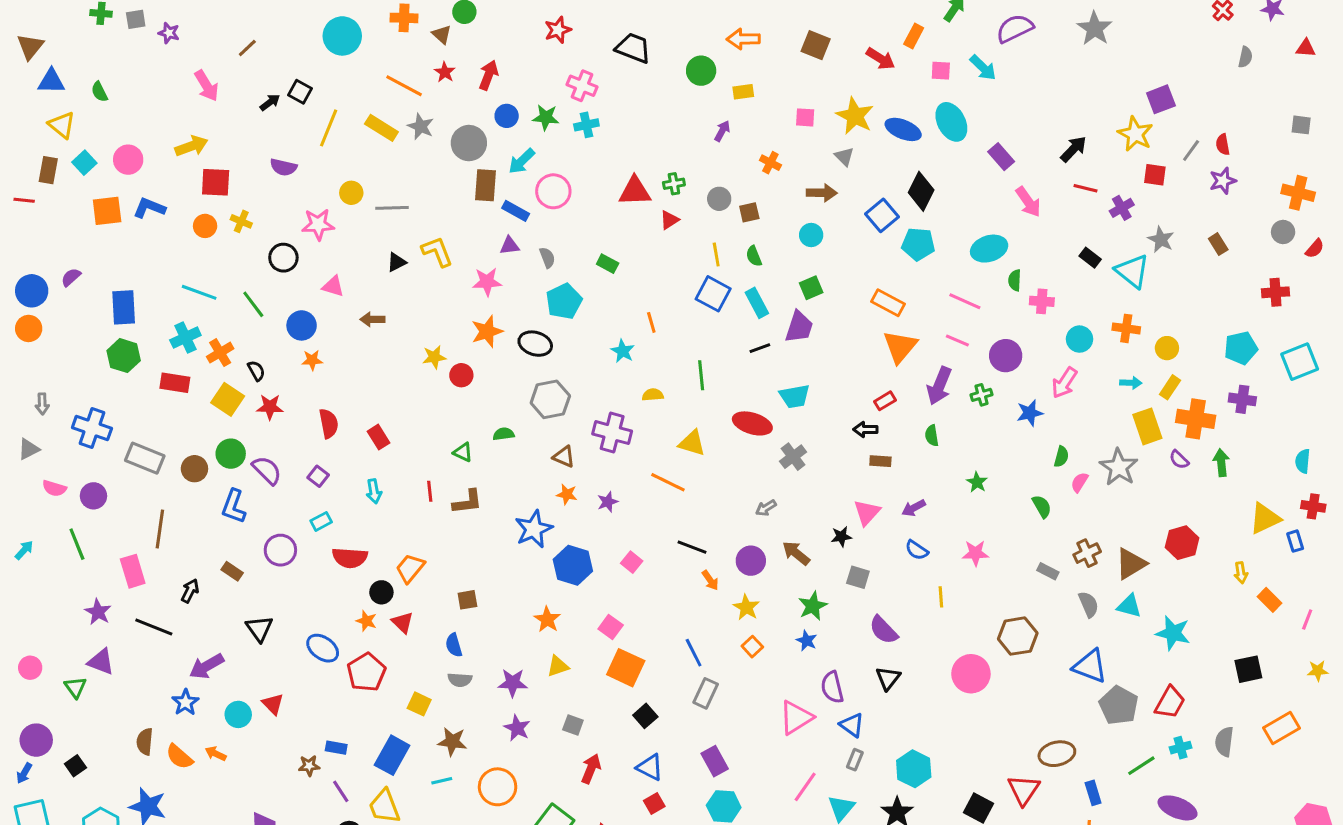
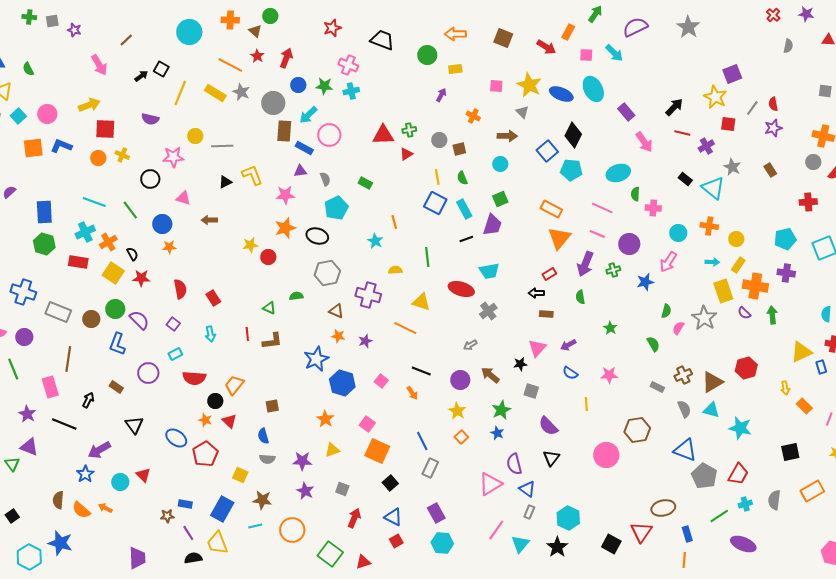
orange arrow: (710, 580) -> (412, 393), moved

